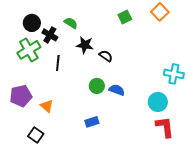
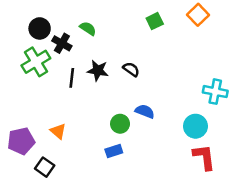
black star: (85, 45) -> (98, 71), moved
green circle: (97, 86) -> (120, 124), moved
purple pentagon: (21, 96) -> (21, 141), moved

